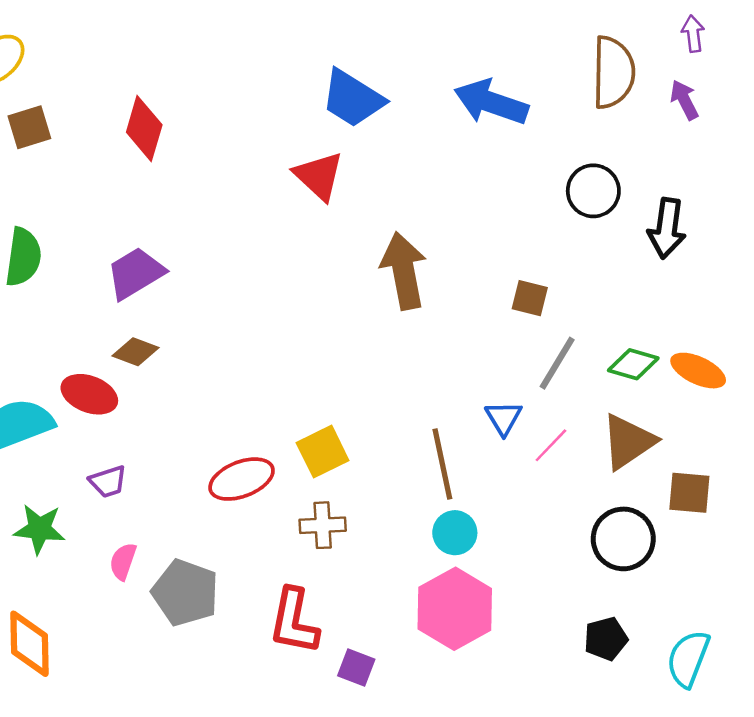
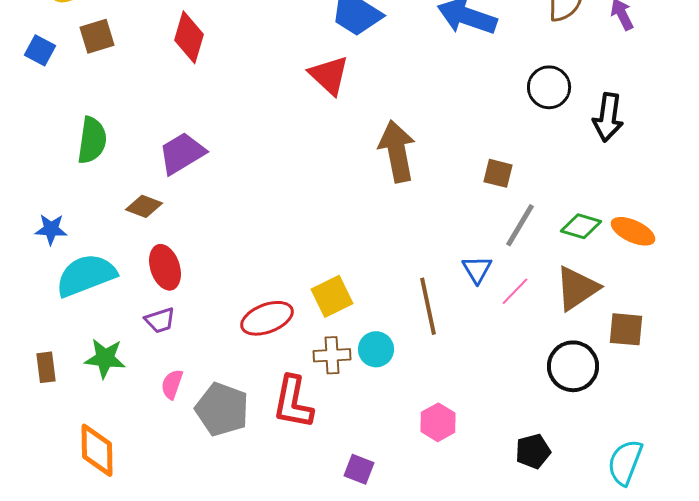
brown diamond: (135, 352) -> (144, 206), moved
red ellipse: (89, 394) -> (165, 267), moved, turned 51
cyan circle: (455, 533) -> (376, 349), moved
pink hexagon: (455, 609) -> (438, 422), size x0.6
red L-shape: (294, 621) -> (293, 402), moved
black pentagon: (606, 639) -> (533, 451), moved

